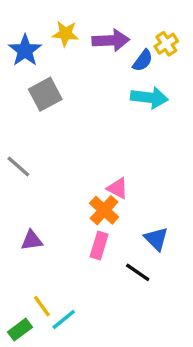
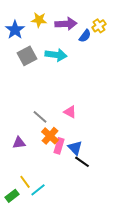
cyan arrow: (149, 98) -> (56, 55), moved
gray line: (18, 166) -> (40, 117), moved
orange cross: (104, 210) -> (50, 136), moved
blue triangle: (156, 239) -> (75, 148), moved

